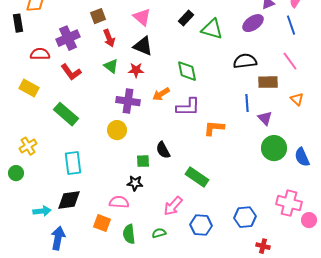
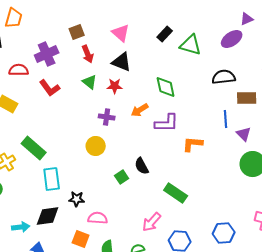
purple cross: (128, 101) -> (107, 117), size x0.7
green rectangle: (66, 114) -> (34, 148), moved
green square: (143, 161) -> (122, 177), turned -32
black star: (135, 183) -> (77, 199), moved

